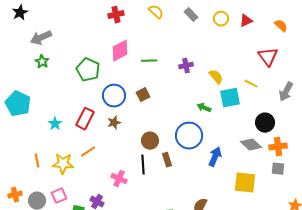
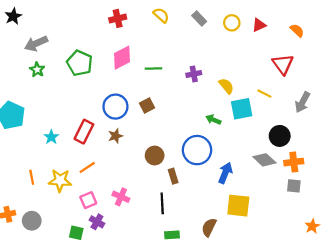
green pentagon: (88, 70) -> (80, 63), moved
black line: (143, 165) -> (162, 203), moved
yellow square: (245, 183) -> (238, 206), moved
pink square: (59, 196) -> (88, 200), moved

